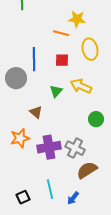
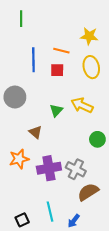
yellow star: (77, 19) -> (89, 36), moved
blue line: (34, 59) -> (33, 60), moved
red square: (62, 60) -> (57, 70), moved

